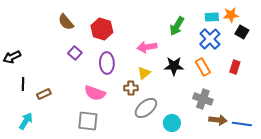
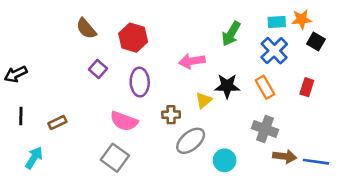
yellow triangle: (144, 73) -> (204, 100), moved
black line: (23, 84) -> (21, 116), moved
gray square: (88, 121) -> (115, 158), turned 30

